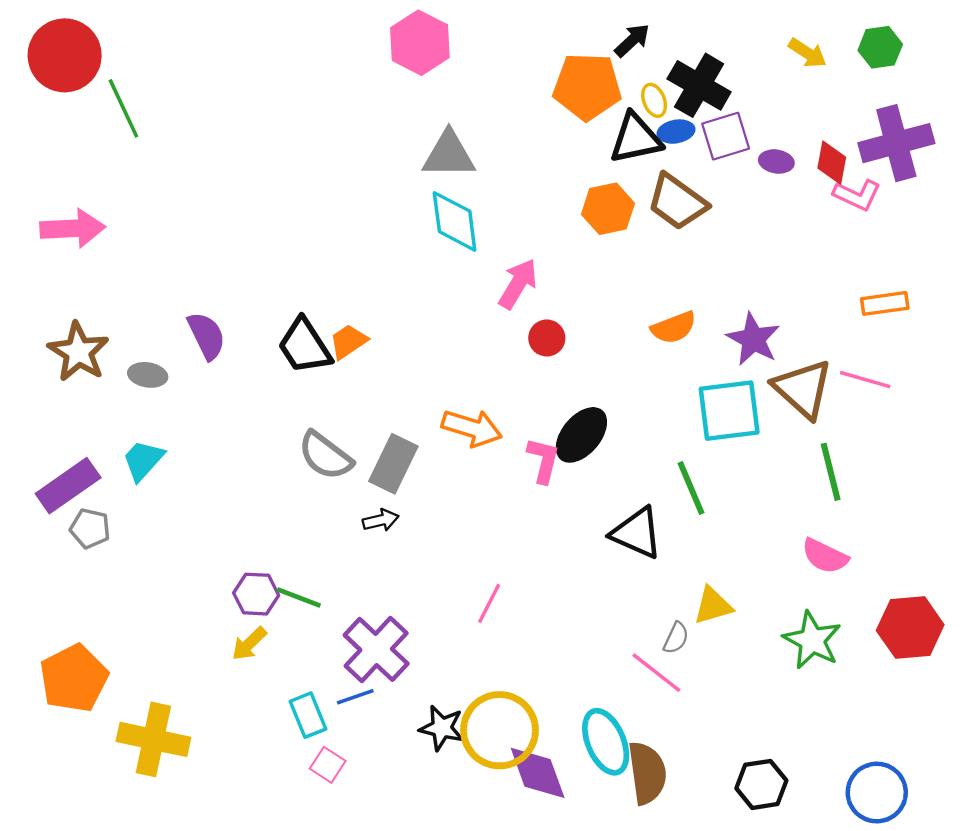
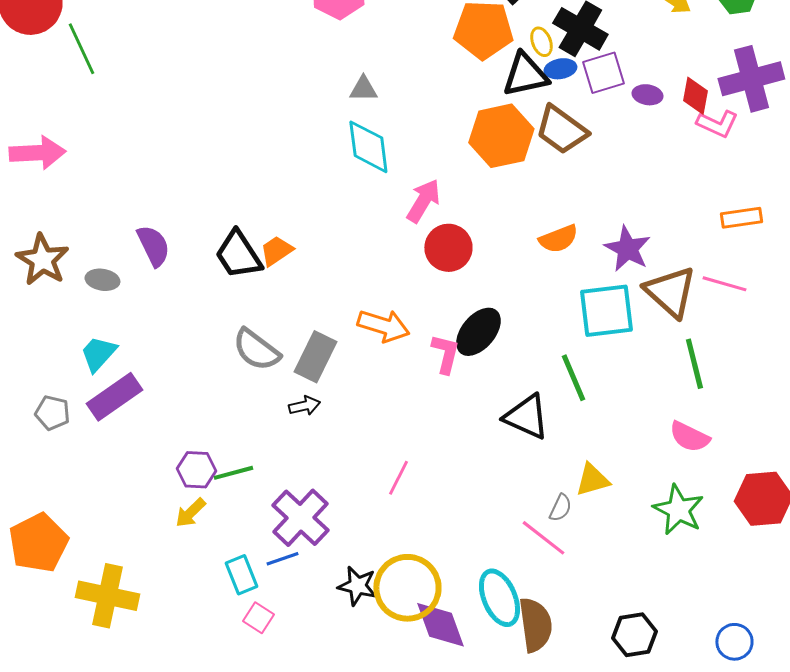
gray triangle: (449, 155) -> (363, 89), size x0.6
orange hexagon: (608, 209) -> (501, 136), size x1.4
red circle: (547, 338) -> (448, 248), size x1.5
purple rectangle: (68, 486) -> (114, 397), moved
green line: (299, 598) -> (233, 473), turned -36
blue circle: (877, 793) -> (734, 642), size x0.7

